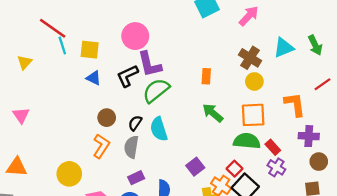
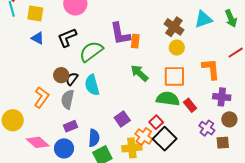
purple L-shape: (150, 64) -> (120, 34), moved
brown circle: (107, 118) -> (61, 75), moved
purple cross: (276, 167) -> (207, 128), moved

